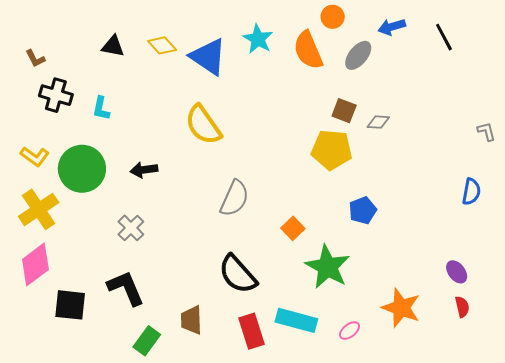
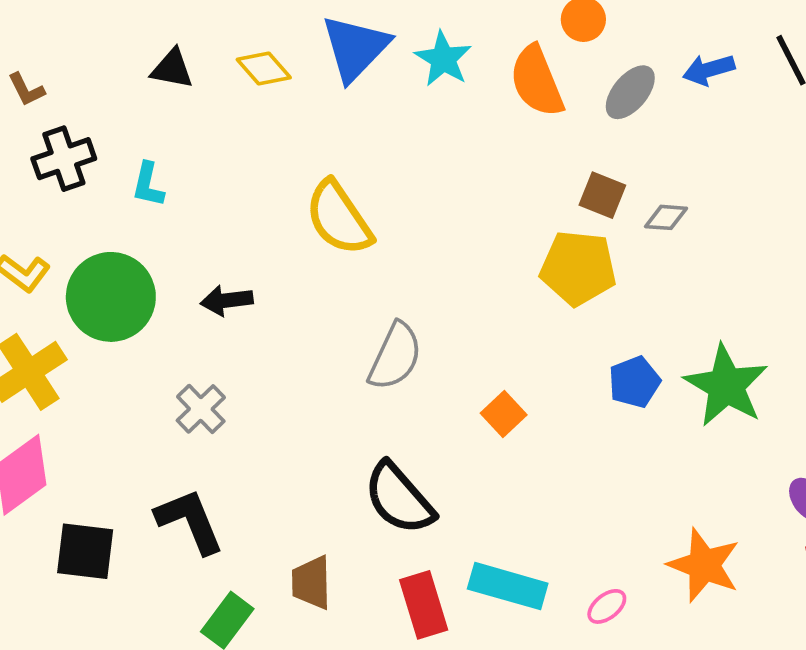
blue arrow: (392, 27) -> (709, 70), moved
blue triangle: (208, 57) -> (355, 48), moved, turned 39
black cross: (56, 95) -> (64, 159), turned -36
green star: (328, 267) -> (726, 386), moved

